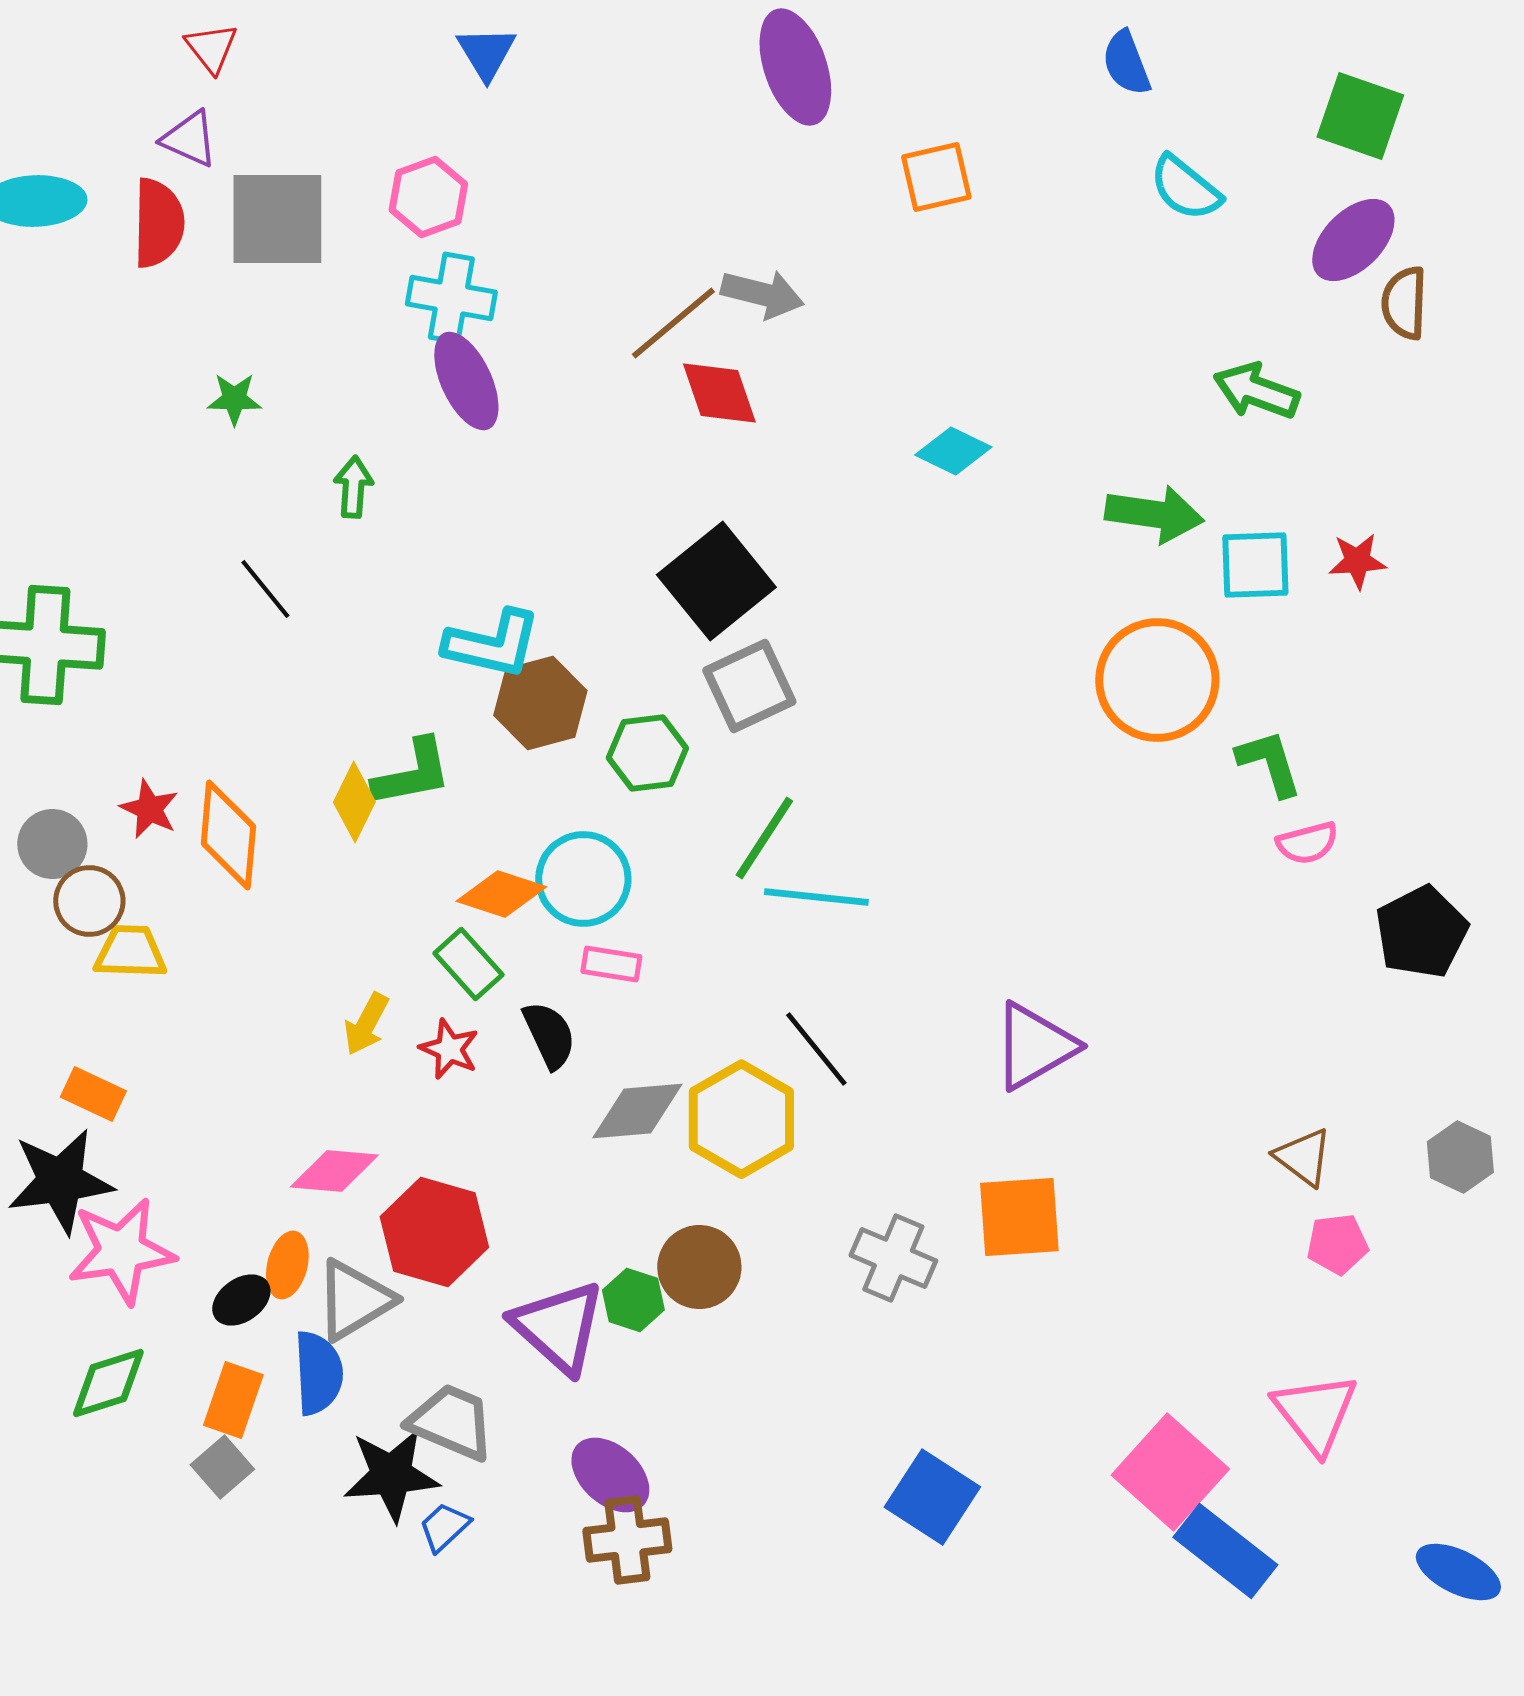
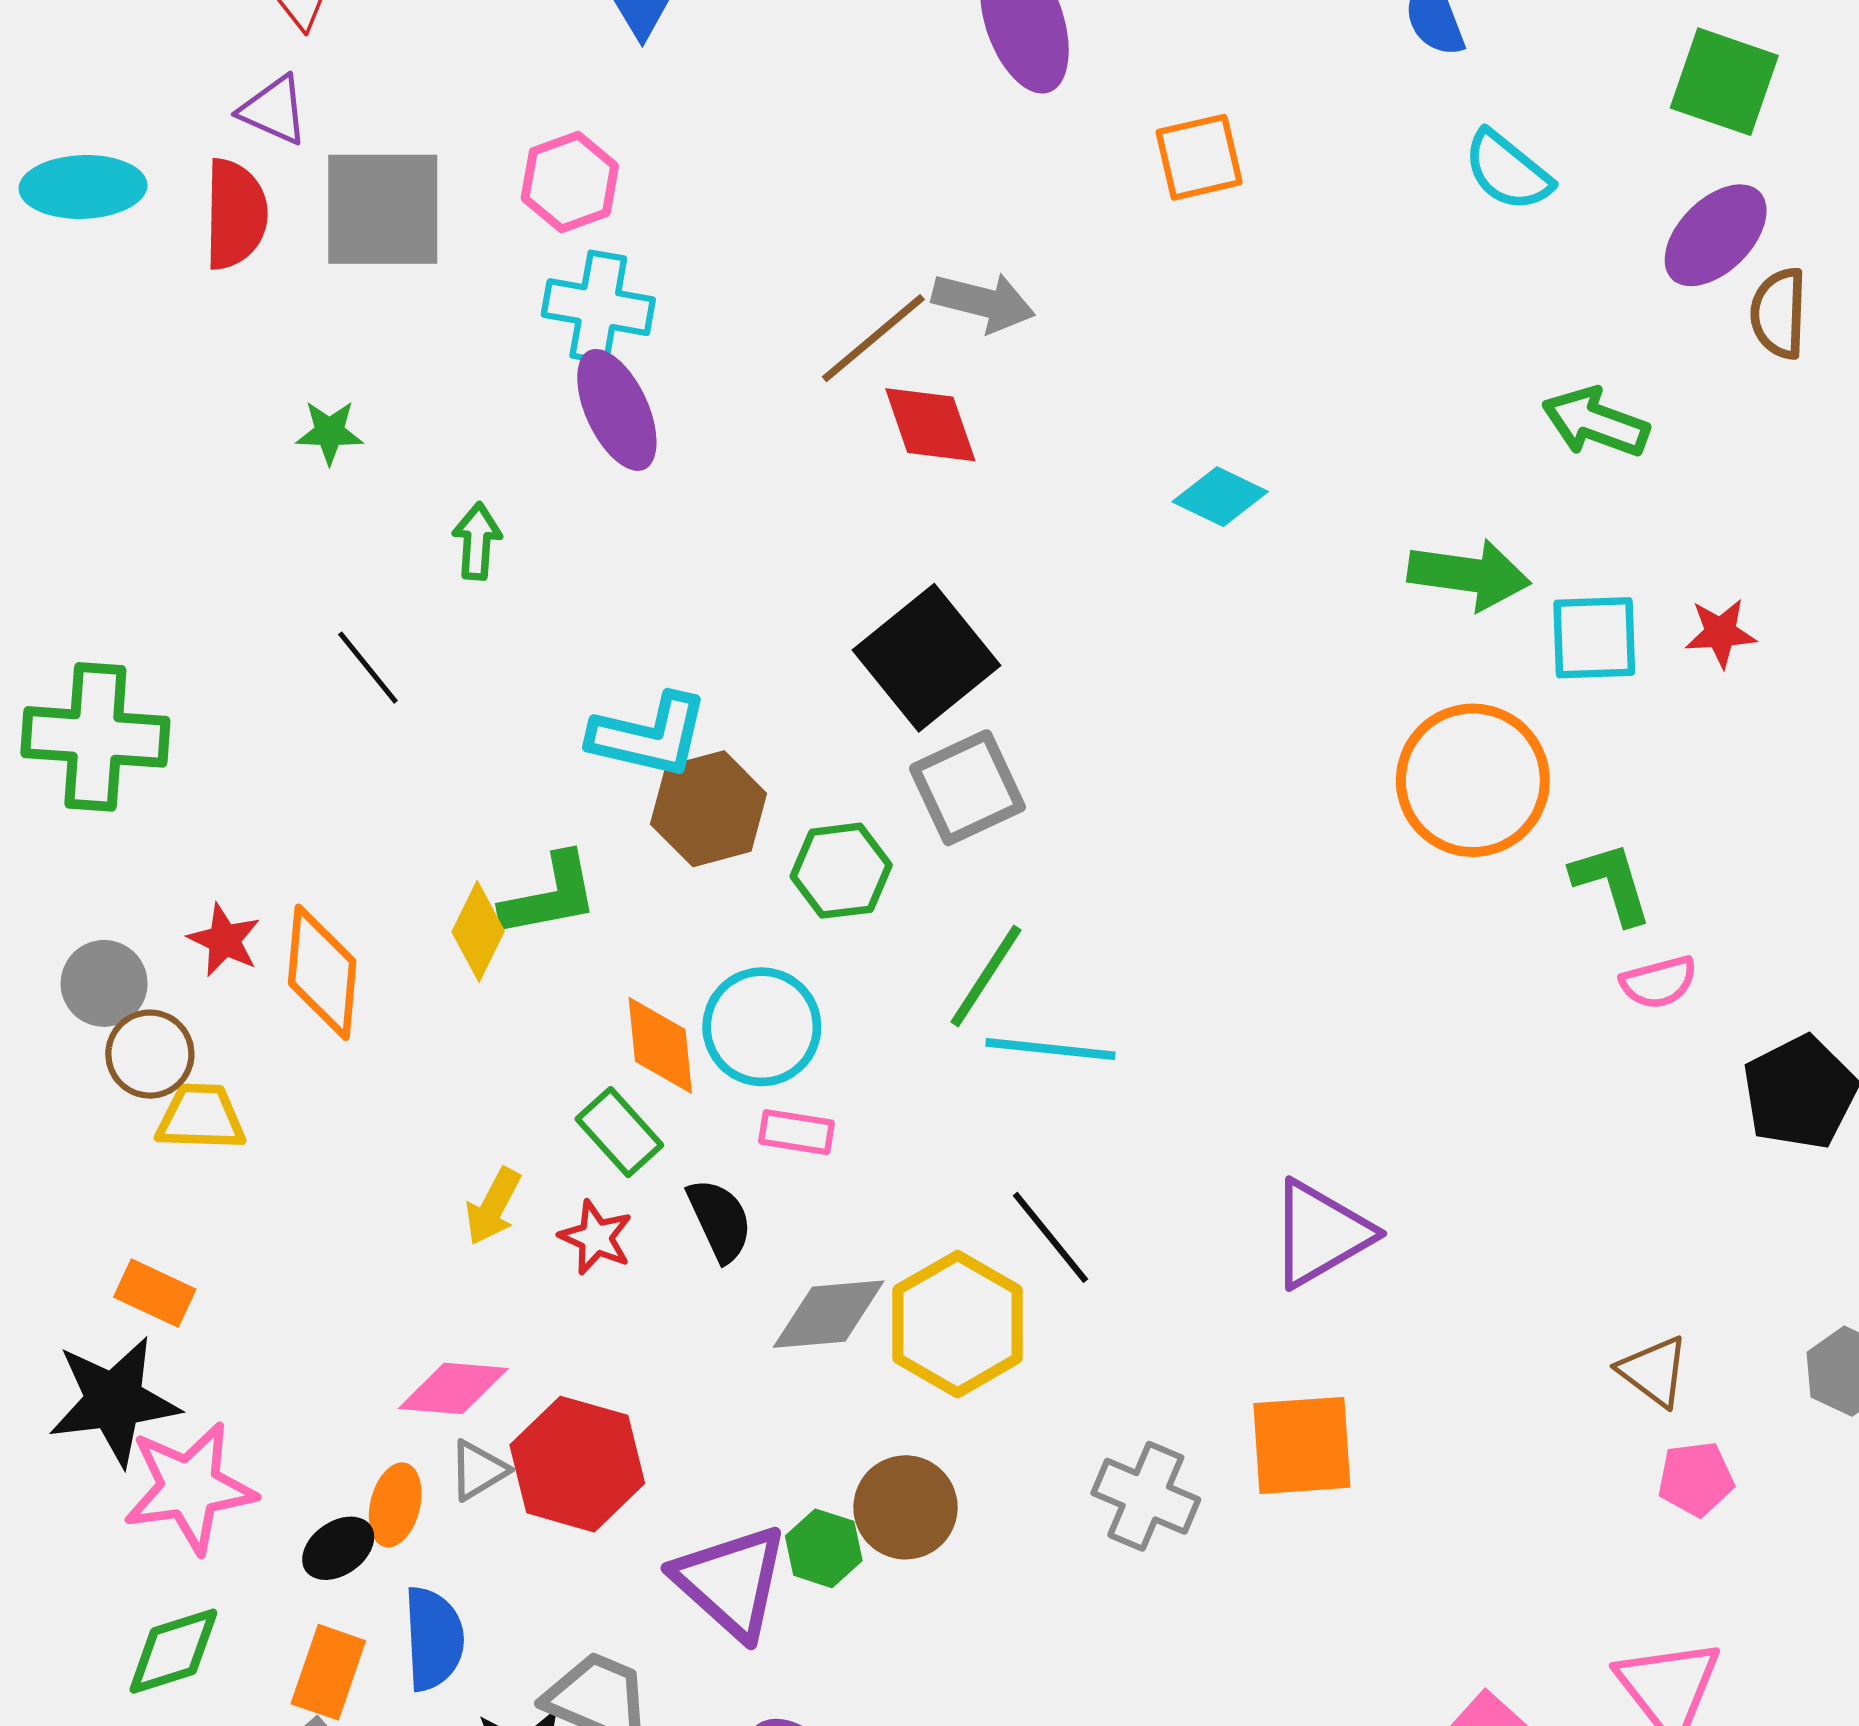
orange diamond: (501, 894) -> (660, 1045), turned 66
gray triangle: (354, 1300) -> (478, 1470), moved, size x0.6

